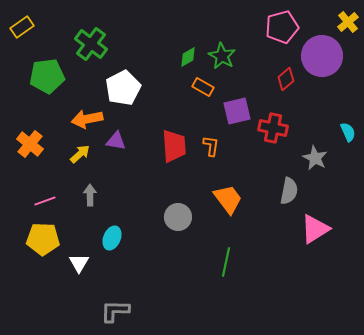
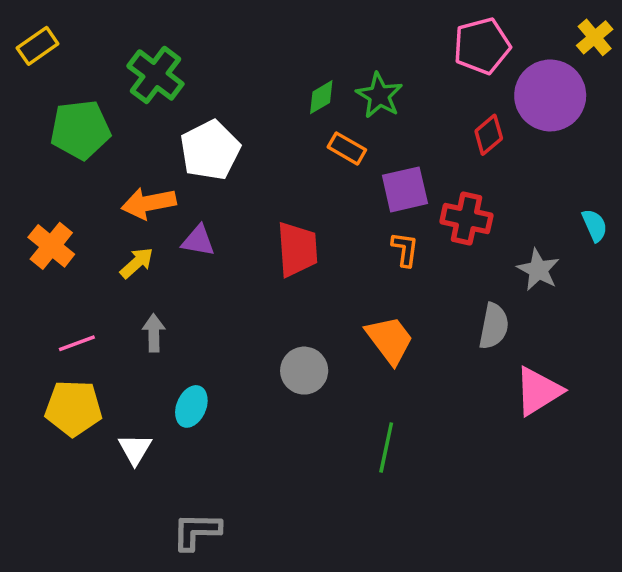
orange L-shape: (211, 146) -> (405, 249), moved

